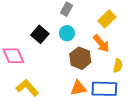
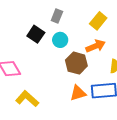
black square: (40, 34) -> (36, 34), moved
orange arrow: (101, 44) -> (96, 46), turned -66

